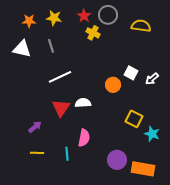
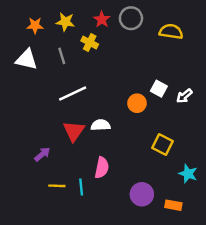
yellow cross: (93, 33) -> (90, 43), moved
cyan star: (152, 134) -> (188, 174), moved
yellow line: (37, 153) -> (57, 186), moved
orange rectangle: (143, 169) -> (173, 205), size x0.6

